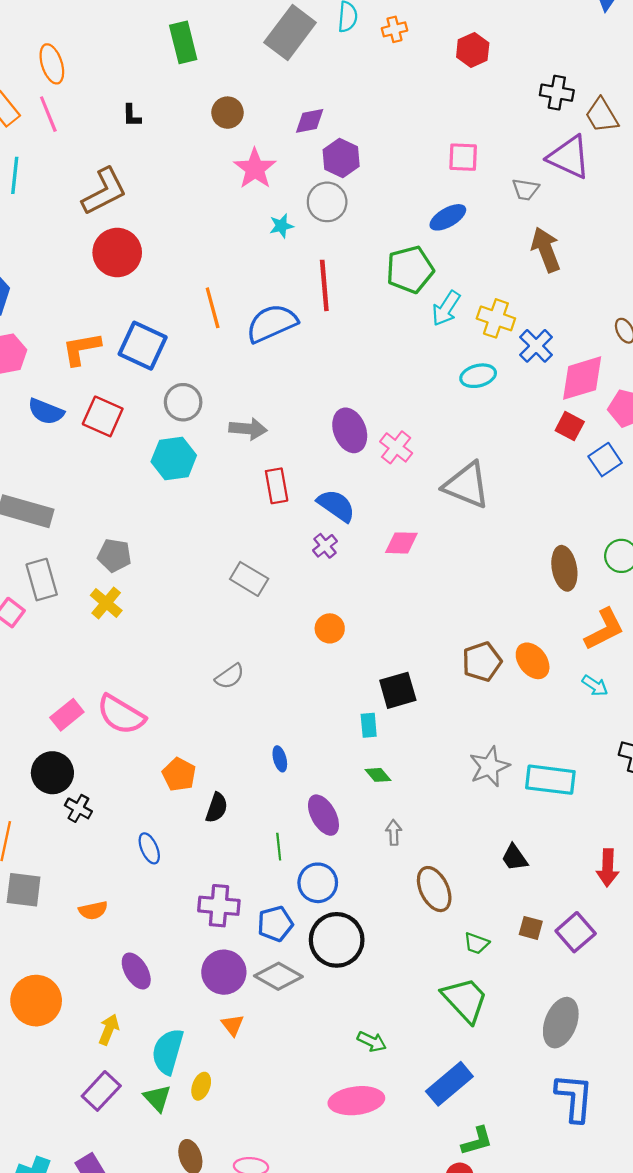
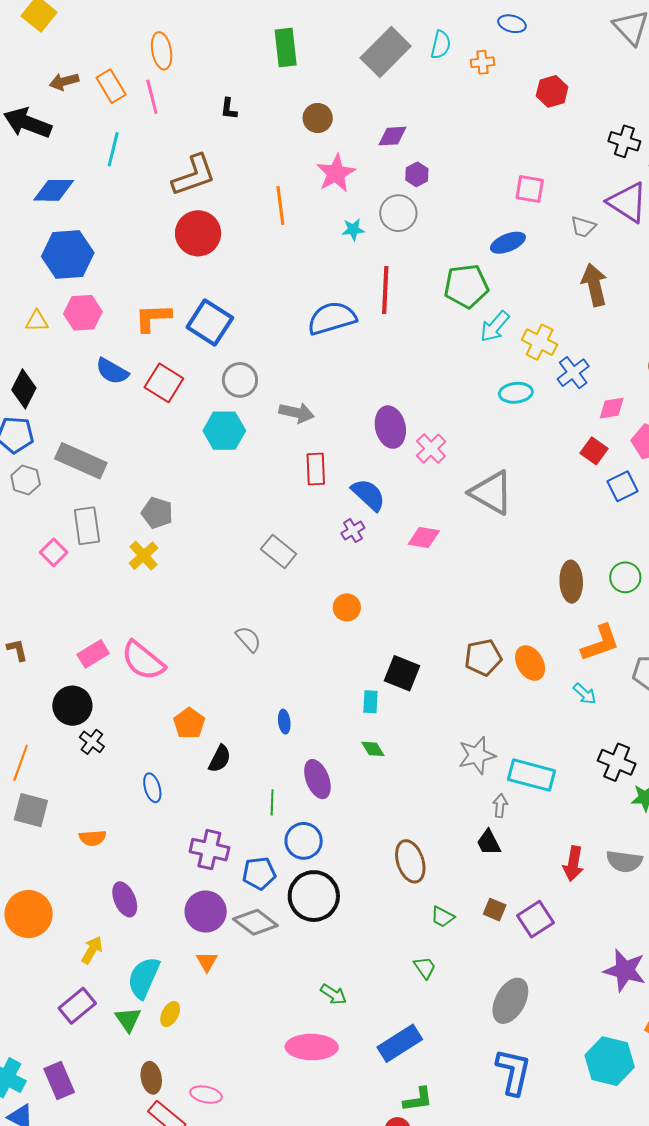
purple hexagon: (341, 158) -> (417, 174), size x0.7
orange line: (213, 308) -> (280, 205), moved
pink diamond: (582, 378) -> (612, 408), size x0.6
gray semicircle: (230, 676) -> (248, 639), turned -104
black square: (398, 690) -> (402, 673), turned 30
gray arrow: (394, 832) -> (500, 806), moved
green trapezoid: (465, 1000) -> (425, 968), size x0.5

